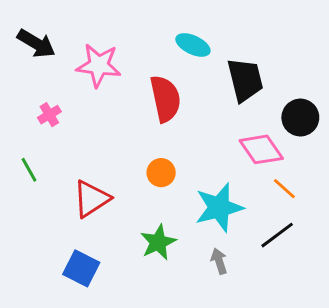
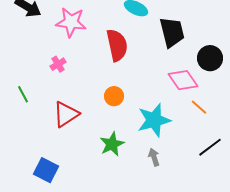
pink cross: (49, 115) -> (58, 64), moved
black line: (277, 235) -> (210, 147), moved
blue square: (81, 268) -> (46, 170), moved

